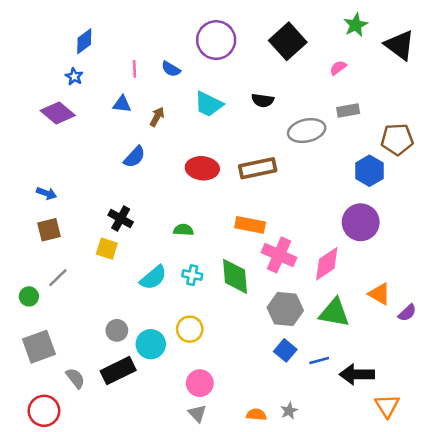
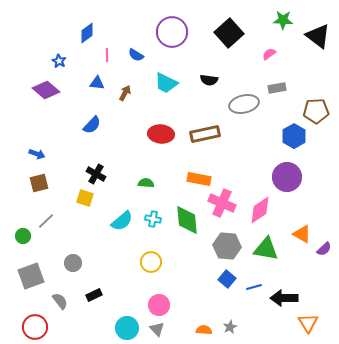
green star: (356, 25) -> (283, 20), turned 30
blue diamond: (84, 41) -> (87, 33), moved
blue semicircle: (134, 157) -> (92, 125), moved
gray circle: (117, 330) -> (73, 263), moved
cyan circle: (151, 344) -> (127, 328), moved
black rectangle: (118, 371) -> (94, 295), size x0.6

